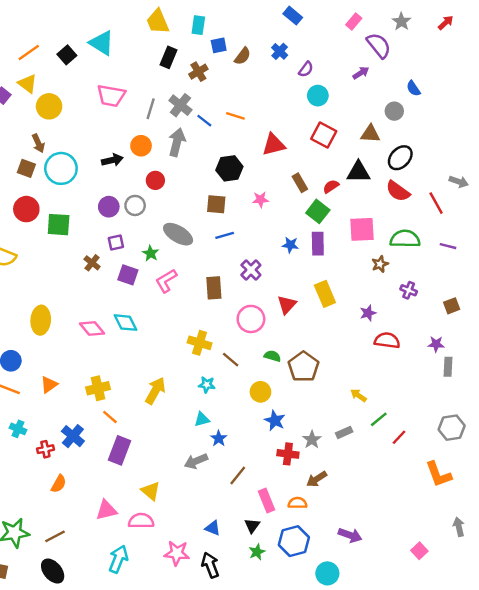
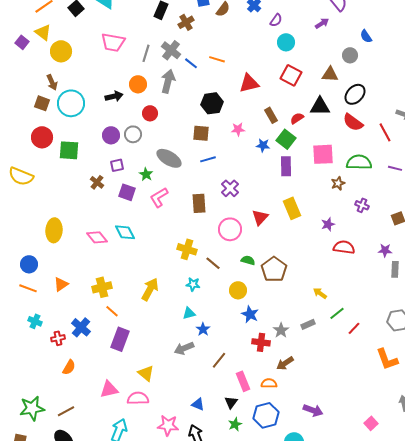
blue star: (290, 245) -> (263, 145), moved

